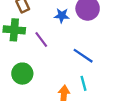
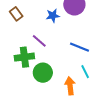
green cross: (14, 30) -> (24, 57), moved
green circle: (22, 74) -> (43, 73), moved

